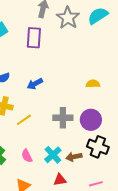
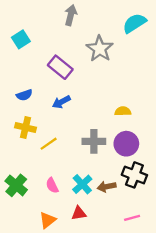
gray star: (68, 18) -> (100, 49), moved
purple rectangle: (34, 38) -> (60, 67), moved, turned -55
yellow semicircle: (93, 84) -> (123, 111), moved
red triangle: (60, 180) -> (79, 213), moved

